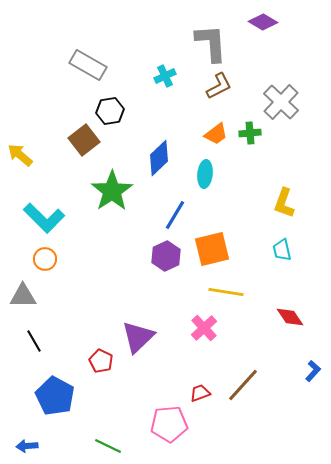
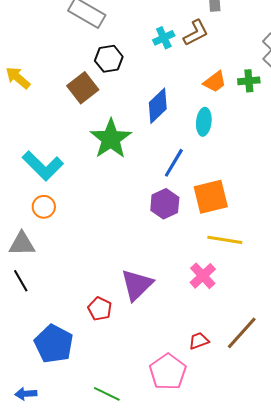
cyan cross: (165, 76) -> (164, 38), moved
brown L-shape: (219, 86) -> (196, 33), moved
yellow arrow: (20, 155) -> (18, 78), moved
black line: (34, 341) -> (21, 281), moved
pink pentagon: (169, 424) -> (168, 372), turned -30

